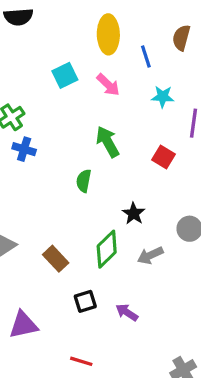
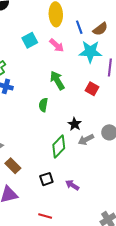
brown semicircle: (181, 38) -> (100, 29), moved, turned -140
cyan star: (163, 97) -> (90, 52), size x1.6
gray arrow: (150, 255) -> (86, 140), moved
brown rectangle: (56, 259) -> (13, 166), moved

